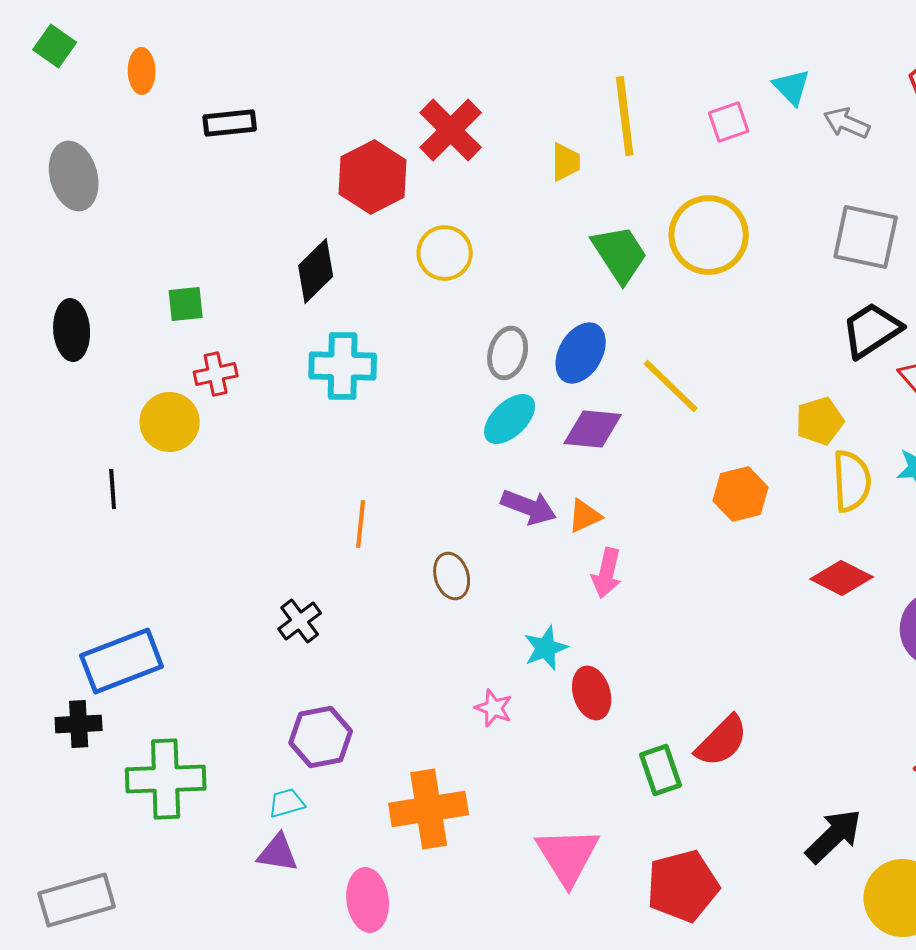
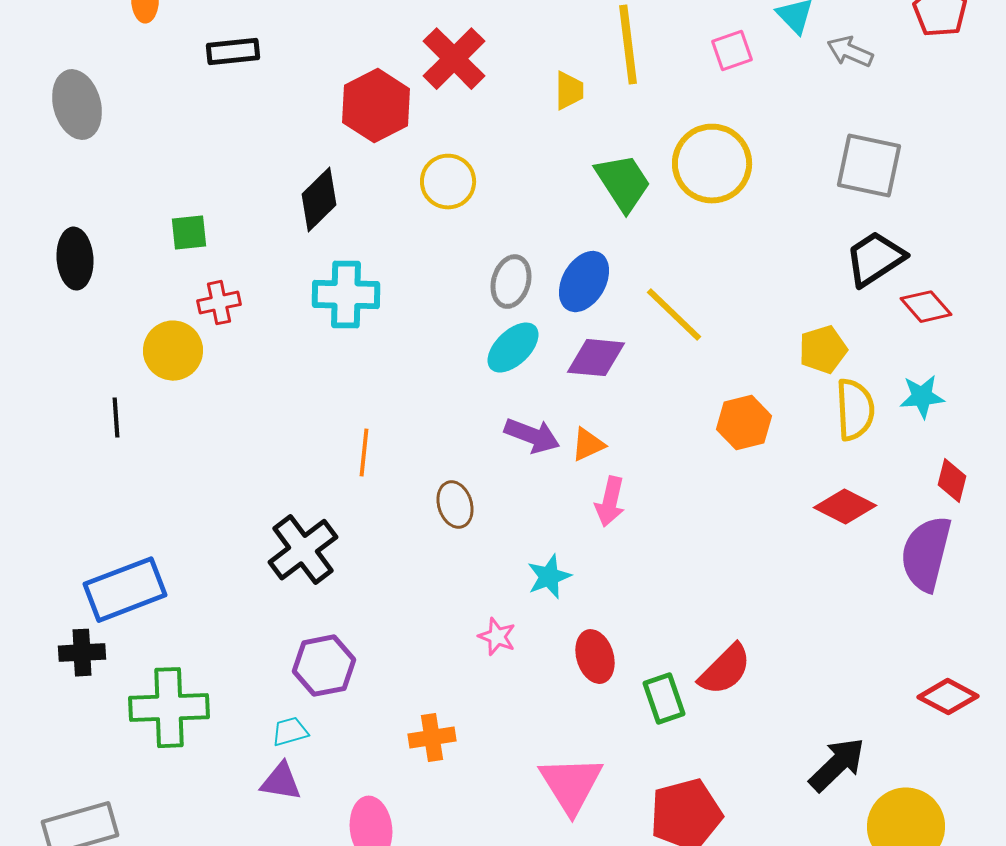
black cross: (300, 621) -> (303, 550), size x1.6
red ellipse: (592, 693) -> (595, 657), moved
orange cross: (429, 809) -> (432, 738), size x0.6

